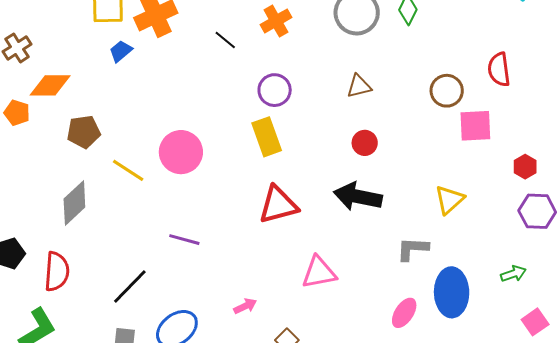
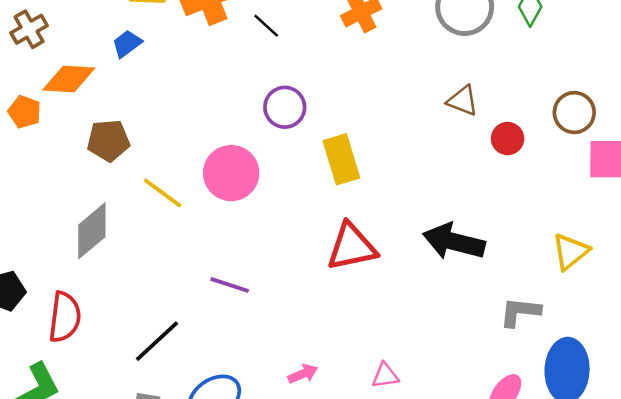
black line: (225, 40) -> (266, 26), moved
blue trapezoid: (121, 51) -> (127, 44), moved
brown triangle: (359, 86) -> (463, 101), turned 32
purple circle: (275, 90) -> (285, 107), moved
red circle: (365, 143) -> (508, 139), moved
pink triangle: (319, 272) -> (385, 376), moved, size x0.6

